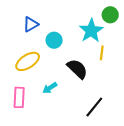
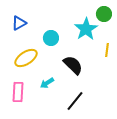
blue triangle: (31, 24) -> (19, 23), moved
yellow line: (102, 53) -> (107, 50), moved
black line: (94, 107) -> (75, 101), moved

